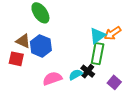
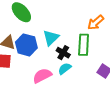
cyan triangle: (97, 36) -> (51, 38), moved
black cross: (88, 71) -> (63, 53), moved

